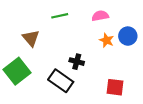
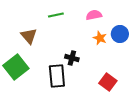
black rectangle: (61, 81) -> (57, 76), turned 50
red square: (115, 87) -> (108, 82), turned 30

